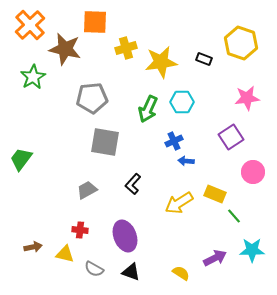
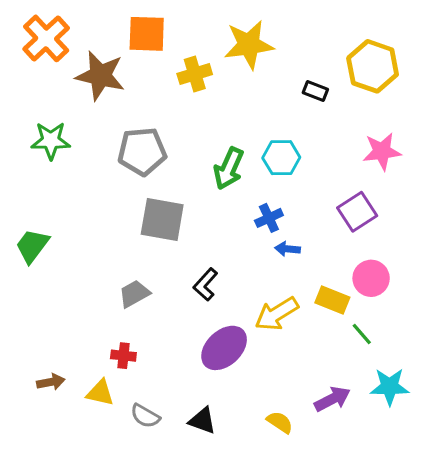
yellow star: (161, 62) -> (249, 45), moved
green star: (33, 77) -> (51, 141), moved, turned 30
pink circle: (253, 172) -> (371, 278), moved
purple ellipse: (125, 236) -> (224, 348), moved, turned 68

